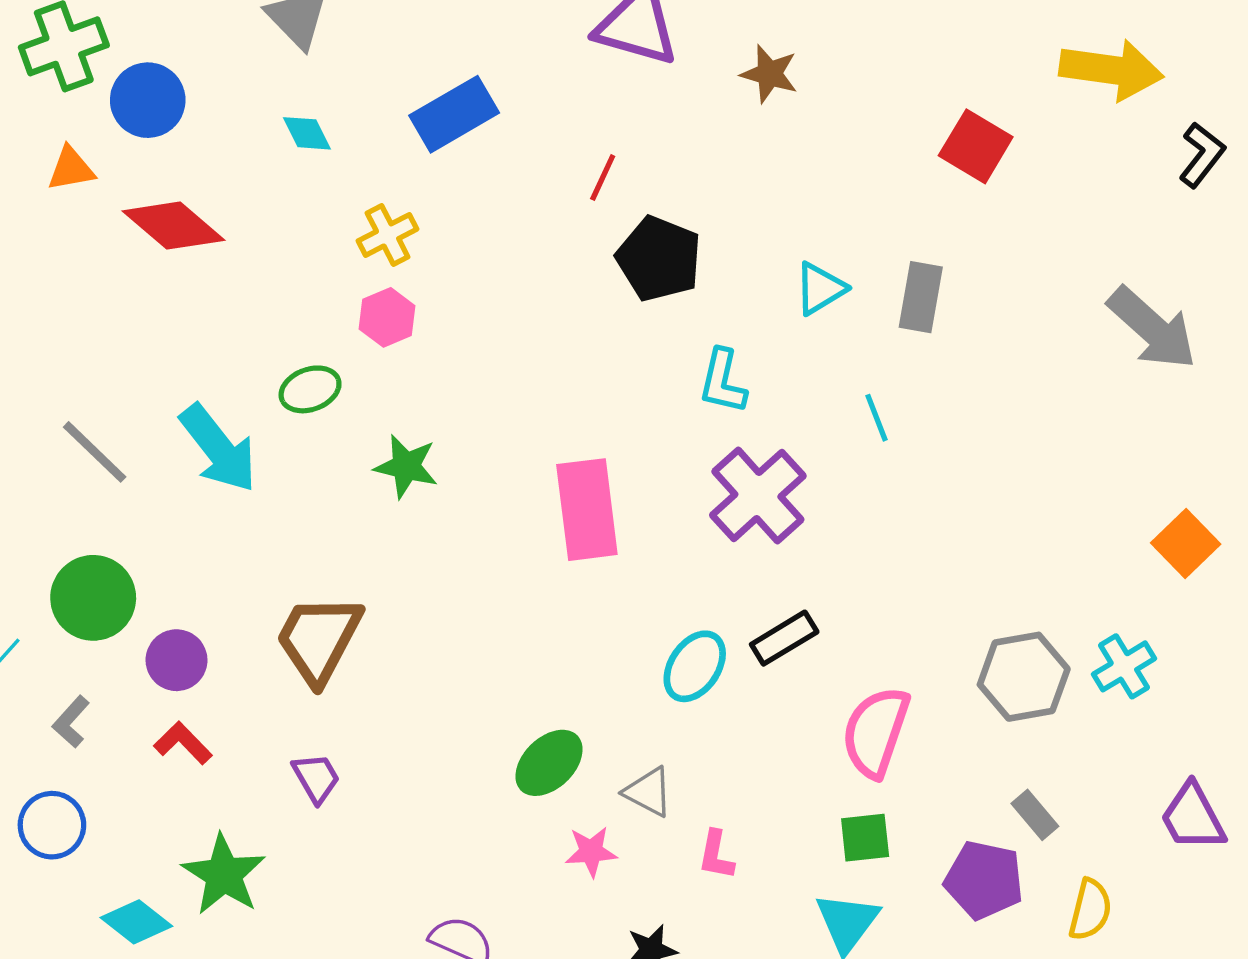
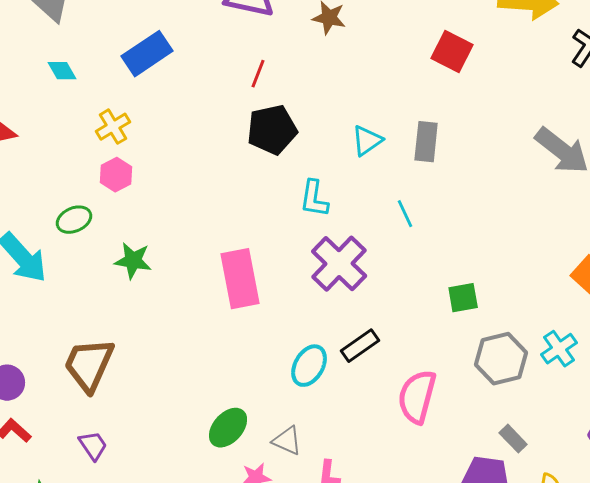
red line: (603, 178) -> (258, 74), moved
black pentagon: (659, 259) -> (272, 130), turned -30
green square: (865, 838) -> (463, 298), moved

